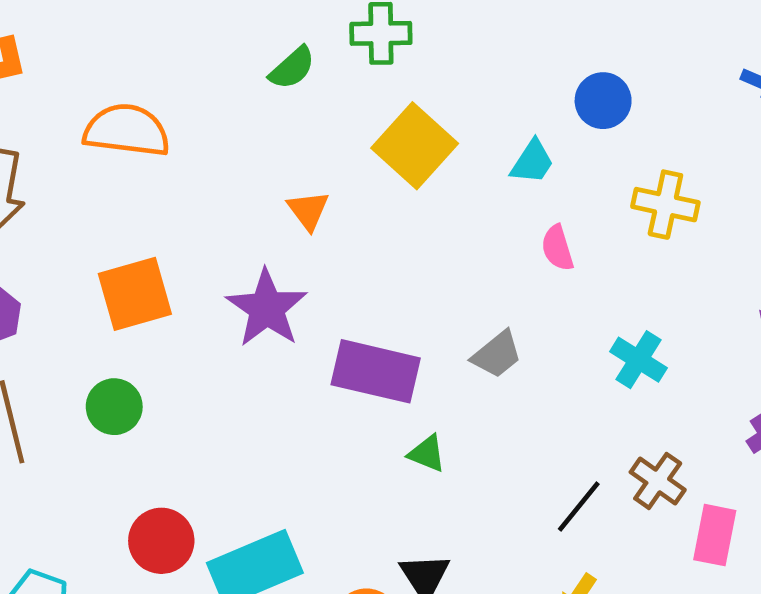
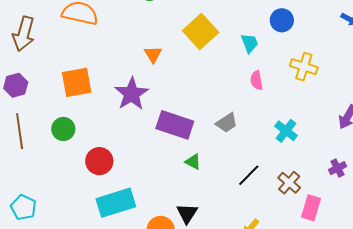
cyan trapezoid: (532, 162) -> (249, 43), turned -60
black line: (579, 506) -> (249, 175), moved
red circle: (161, 541) -> (99, 161), moved

